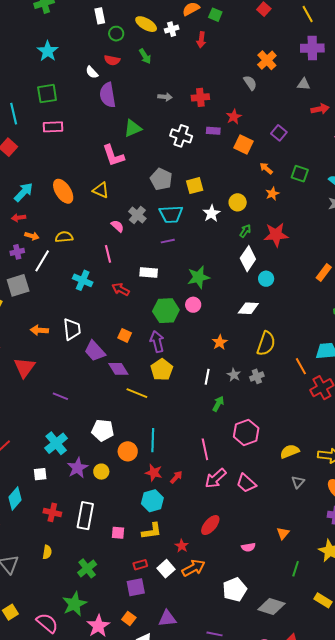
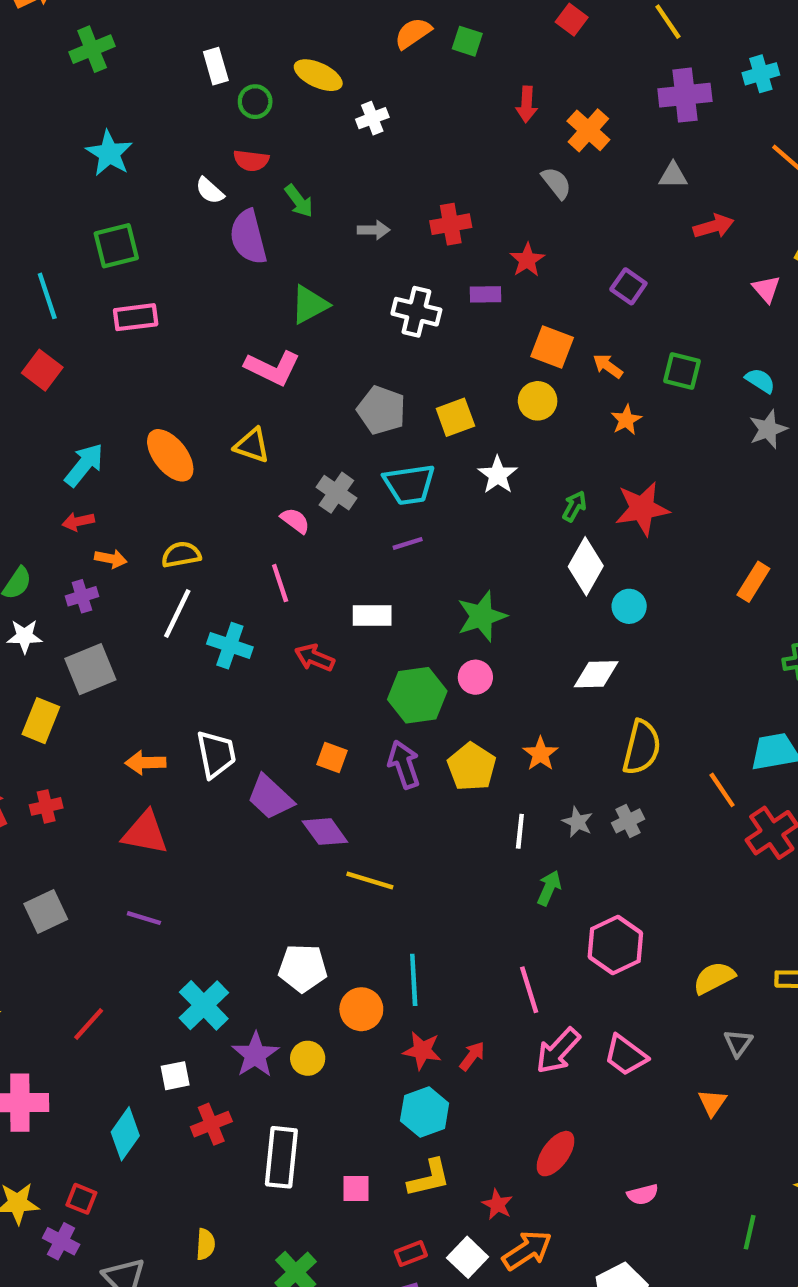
white cross: (172, 29) -> (372, 118), moved
red arrow: (201, 40) -> (527, 104), moved
green arrow: (145, 56) -> (299, 201), moved
orange square: (244, 145) -> (552, 347), moved
pink L-shape: (113, 156) -> (272, 368), turned -40
yellow circle: (238, 202) -> (538, 401), moved
white line: (42, 261) -> (177, 614), moved
red triangle: (24, 367) -> (145, 833), moved, turned -50
yellow pentagon: (162, 370) -> (472, 767), moved
purple line: (60, 396) -> (144, 918), moved
red cross: (52, 512) -> (211, 1124), moved, turned -30
orange triangle: (283, 533) -> (712, 1103), moved

